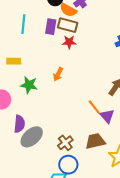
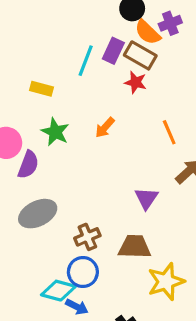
cyan line: (23, 24) -> (86, 61), moved
orange line: (94, 107) -> (169, 132), moved
purple triangle: (107, 116) -> (146, 198), moved
purple semicircle: (19, 124) -> (28, 165), moved

